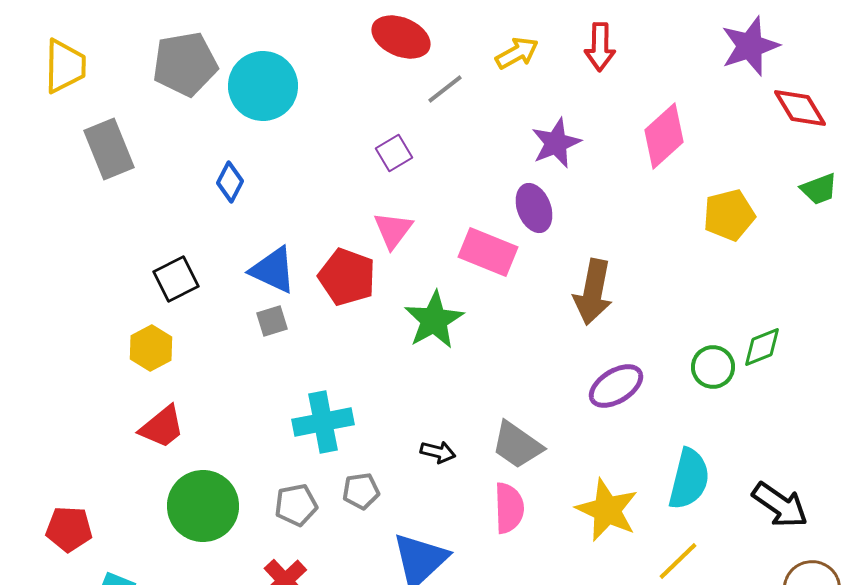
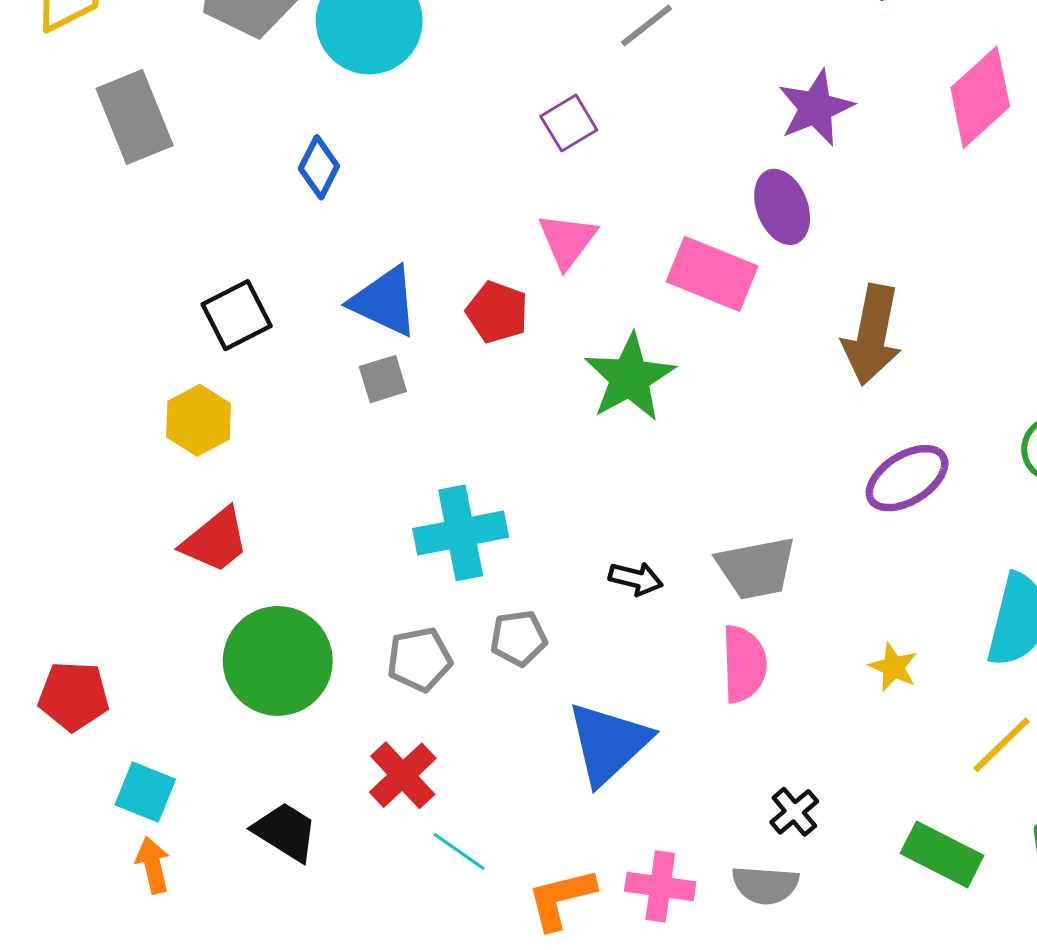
red pentagon: (347, 277) -> (497, 312), size x0.7
gray trapezoid: (517, 445) -> (756, 568), turned -46
yellow star: (607, 510) -> (893, 667), size x0.5

